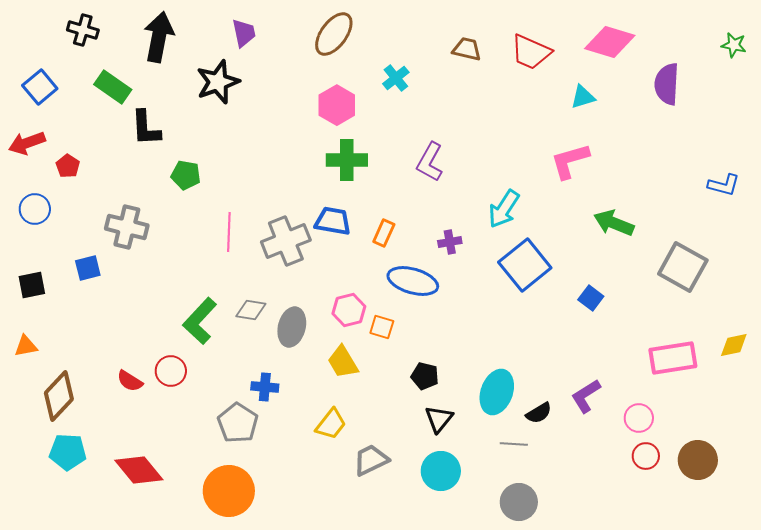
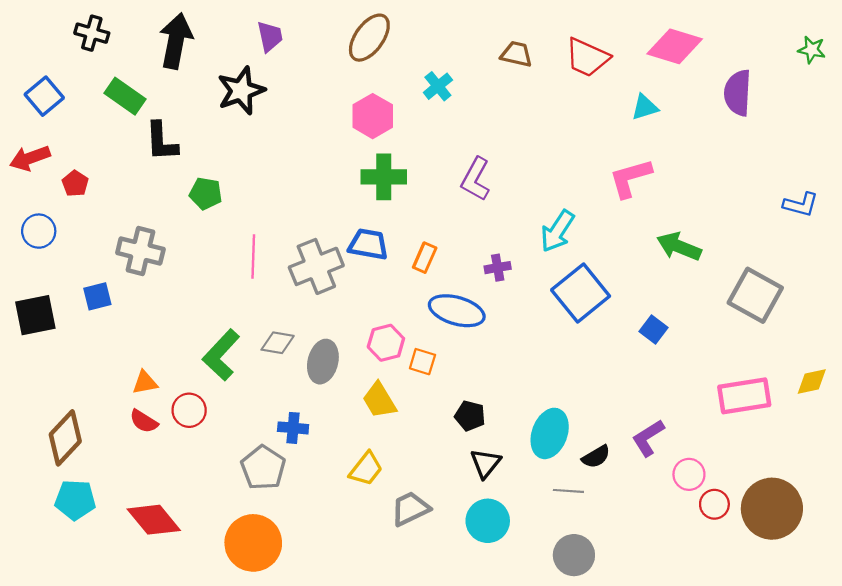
black square: (32, 285) -> (35, 315), size x1.4
orange triangle: (26, 346) -> (145, 383), moved
pink circle: (639, 418) -> (689, 474), moved
brown circle: (698, 460) -> (772, 509), size x1.4

